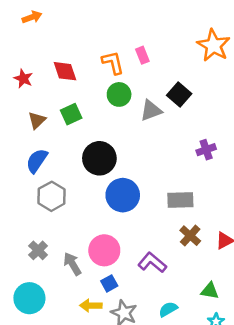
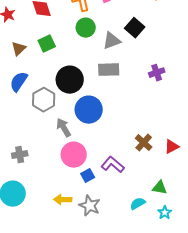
gray hexagon: (52, 196) -> (44, 100), moved
gray rectangle: (180, 200) -> (109, 70), moved
gray cross: (38, 250) -> (20, 155), turned 35
gray arrow: (72, 264) -> (64, 128), moved
blue square: (109, 283) -> (88, 176), moved
cyan semicircle: (168, 309) -> (138, 204), moved

